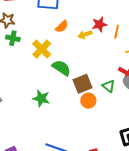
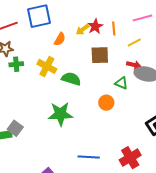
yellow arrow: (85, 35) -> (83, 29), moved
brown square: (83, 84) -> (100, 55), moved, turned 36
green star: (41, 98) -> (61, 114), size x1.4

